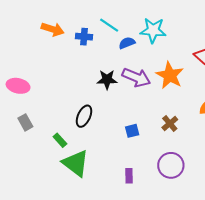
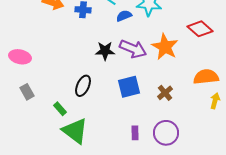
blue square: (132, 131) -> (129, 87), moved, size x1.6
purple rectangle: (129, 176) -> (135, 133), moved

